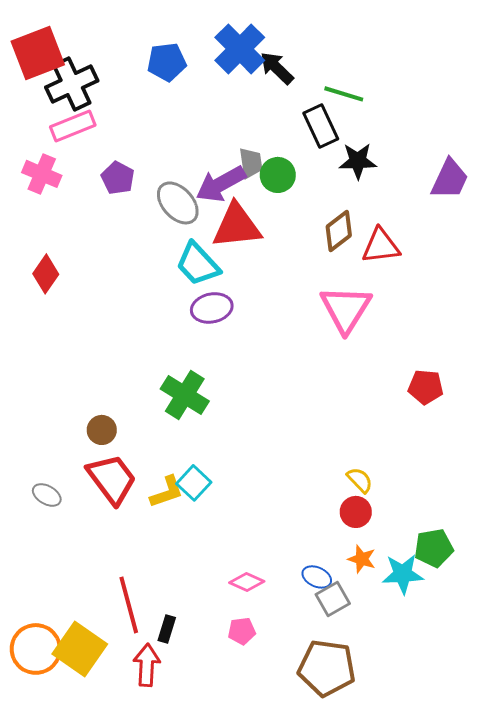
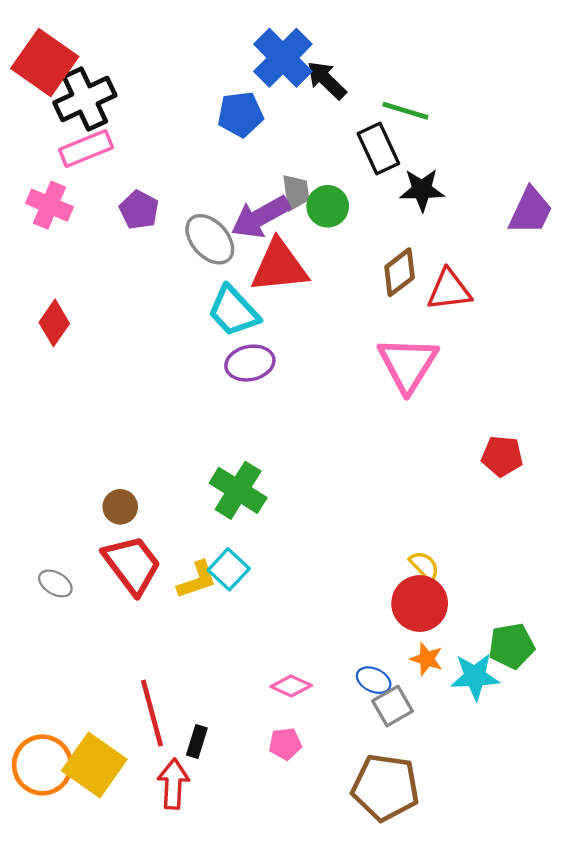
red square: (38, 53) -> (45, 62), turned -34
blue pentagon: (167, 62) -> (240, 114), moved
green cross: (185, 395) -> (238, 490), moved
red circle: (356, 512) -> (420, 603), size x1.5

